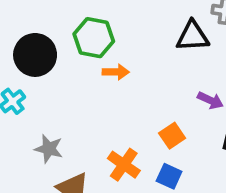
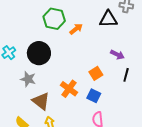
black circle: (35, 55) -> (39, 53), moved
orange arrow: (116, 72) -> (76, 29), moved, turned -40

